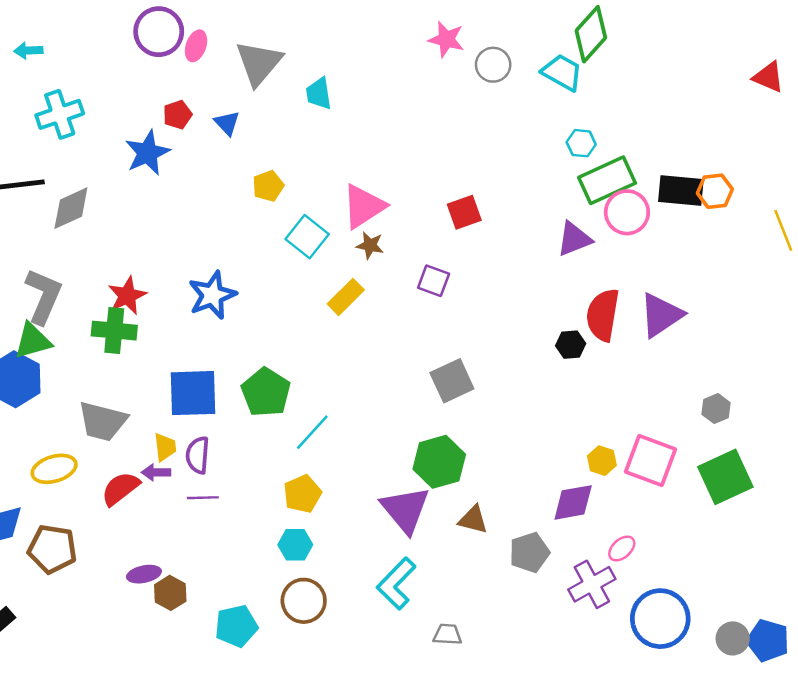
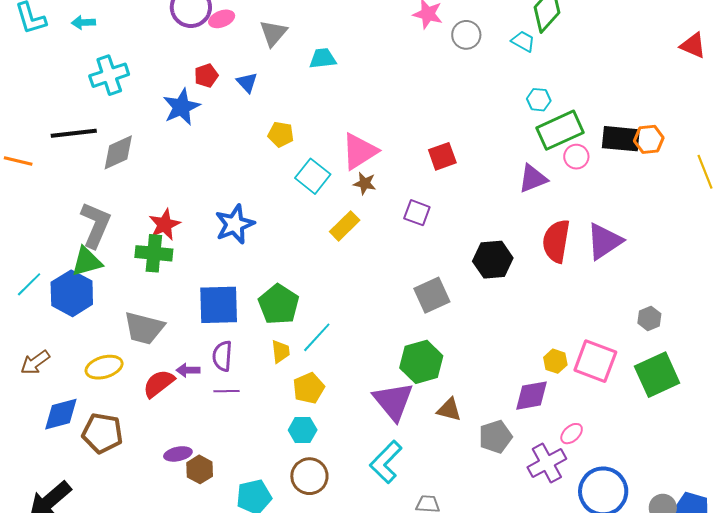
pink ellipse: (196, 46) -> (222, 19), turned 50
gray triangle: (259, 63) -> (273, 33), size x0.7
cyan trapezoid: (562, 72) -> (523, 41), size x0.7
cyan trapezoid: (319, 94) -> (323, 58), turned 92
yellow pentagon: (268, 186) -> (281, 134), turned 30
pink circle: (627, 212) -> (576, 157), size x0.7
black hexagon: (571, 345) -> (493, 260), moved, size x1.6
yellow trapezoid: (165, 447) -> (280, 351), moved

